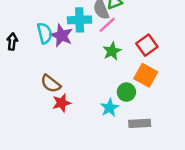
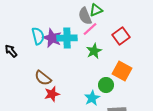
cyan cross: (80, 20) -> (67, 38), moved
black arrow: (12, 42) -> (11, 51), moved, turned -48
red square: (147, 45) -> (121, 36), moved

